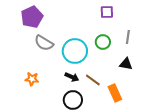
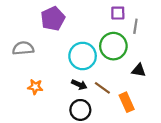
purple pentagon: (32, 17) -> (53, 19), moved
gray line: (128, 37) -> (135, 26), moved
green circle: (103, 42) -> (113, 46), size x1.6
gray semicircle: (44, 43) -> (23, 48), moved, turned 144

